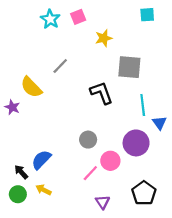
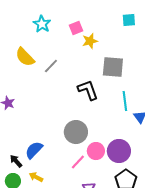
pink square: (78, 17) -> (76, 28), moved
yellow semicircle: (31, 87) -> (25, 57), moved
gray circle: (88, 140) -> (76, 132), size x1.5
purple circle: (136, 143) -> (119, 151), moved

